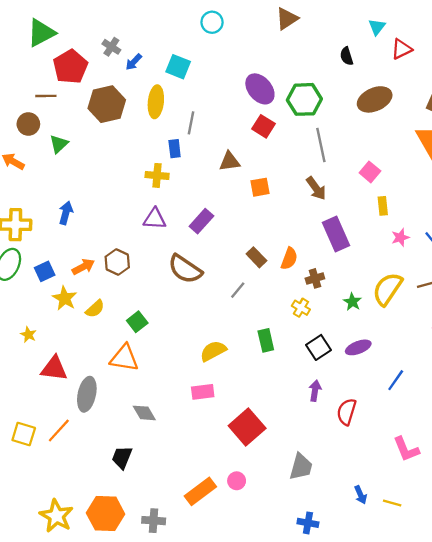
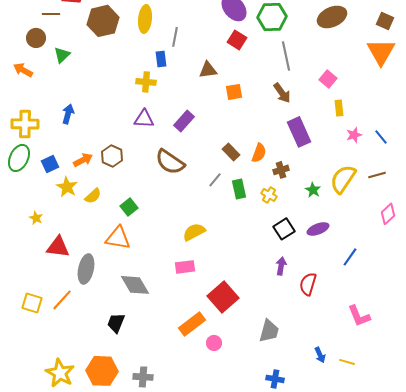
green rectangle: (266, 340) -> (239, 189), moved
gray diamond: (144, 413) -> (135, 285), size x1.4
orange rectangle: (200, 491) -> (192, 324), moved

